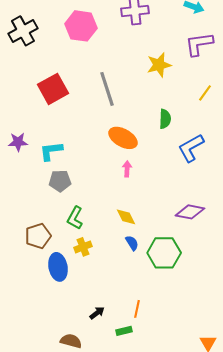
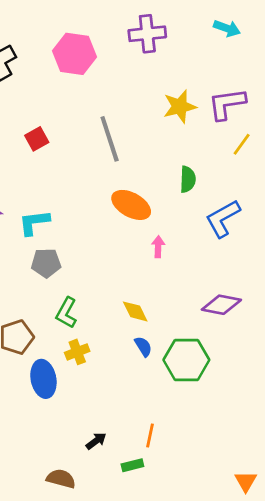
purple L-shape: (199, 44) -> (227, 104), moved
red square: (53, 89) -> (37, 139), size x0.6
pink arrow: (127, 169) -> (158, 247), moved

